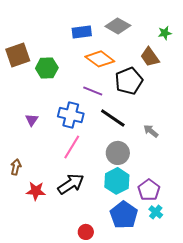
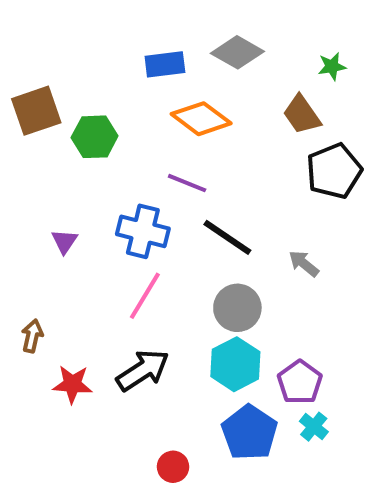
black pentagon: (129, 81) -> (334, 171), moved

